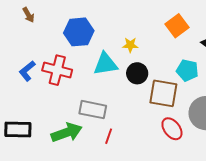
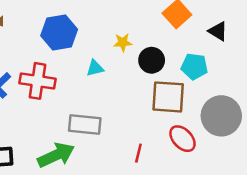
cyan triangle: (106, 64) -> (95, 68), size x0.6
black circle: (137, 73) -> (152, 60), moved
red line: (109, 136) -> (138, 153), moved

